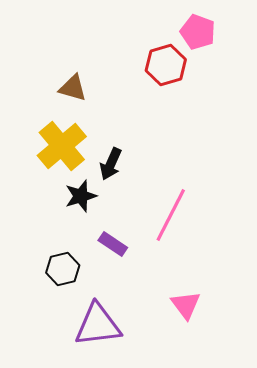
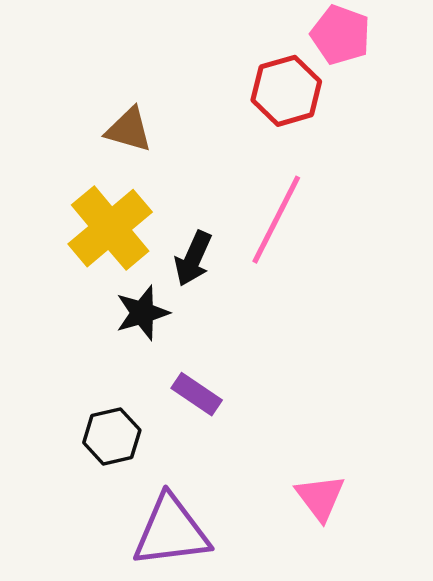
pink line: (171, 215) -> (276, 220), moved

